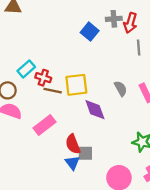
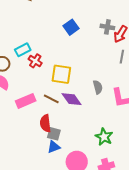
blue square: (90, 32) -> (71, 27), moved
brown line: (53, 91) -> (51, 99), moved
purple diamond: (95, 110) -> (72, 99), turned -30
blue triangle: (72, 163) -> (54, 147), moved, turned 32

